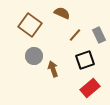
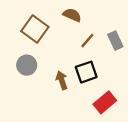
gray circle: (34, 56) -> (27, 65), moved
black square: (85, 60) -> (86, 72), moved

